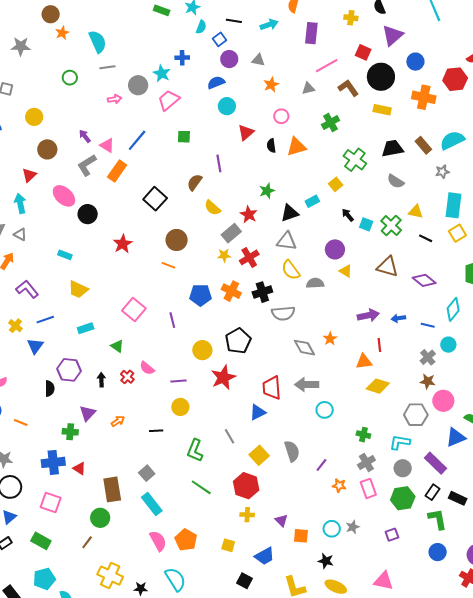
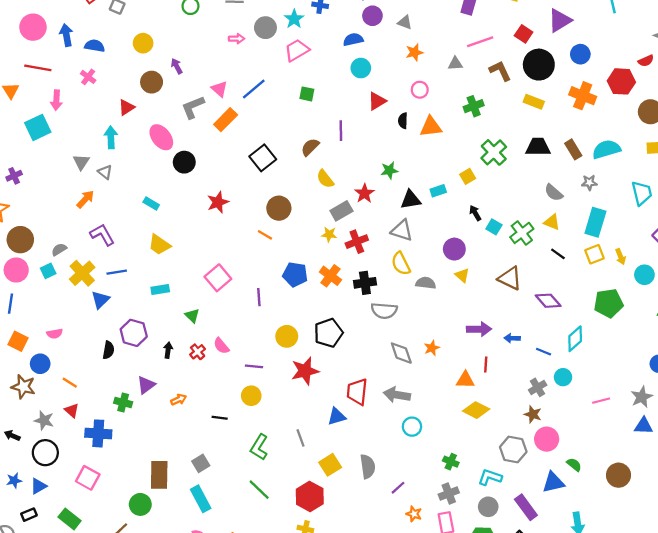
purple arrow: (85, 136) -> (177, 66), moved
gray semicircle: (396, 181) -> (554, 193), moved
yellow cross: (15, 326) -> (82, 273), size x1.6
red triangle: (79, 469) -> (72, 410), moved

